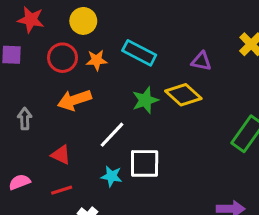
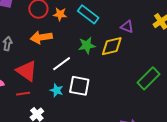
yellow diamond: (183, 95) -> (112, 46), turned -65
red triangle: (61, 155) -> (27, 71), size x1.6

